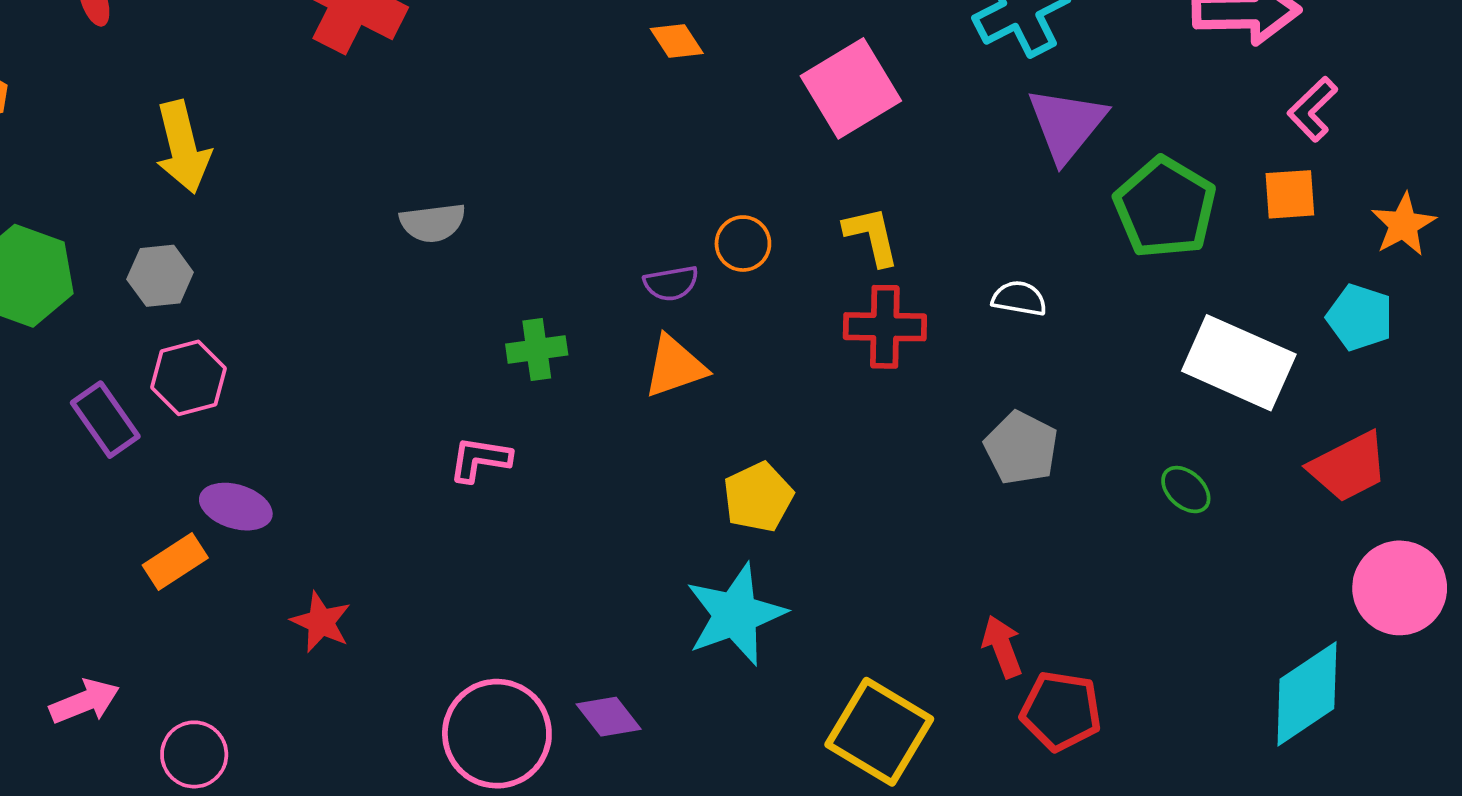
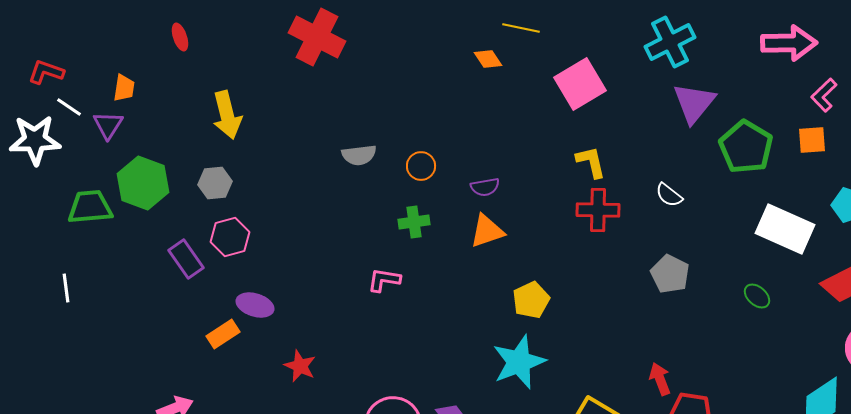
orange circle: (743, 244) -> (421, 166), moved
white semicircle: (1019, 298) -> (669, 195), turned -152

